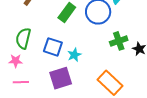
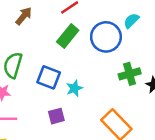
purple square: (61, 78) -> (56, 116), size x0.6

